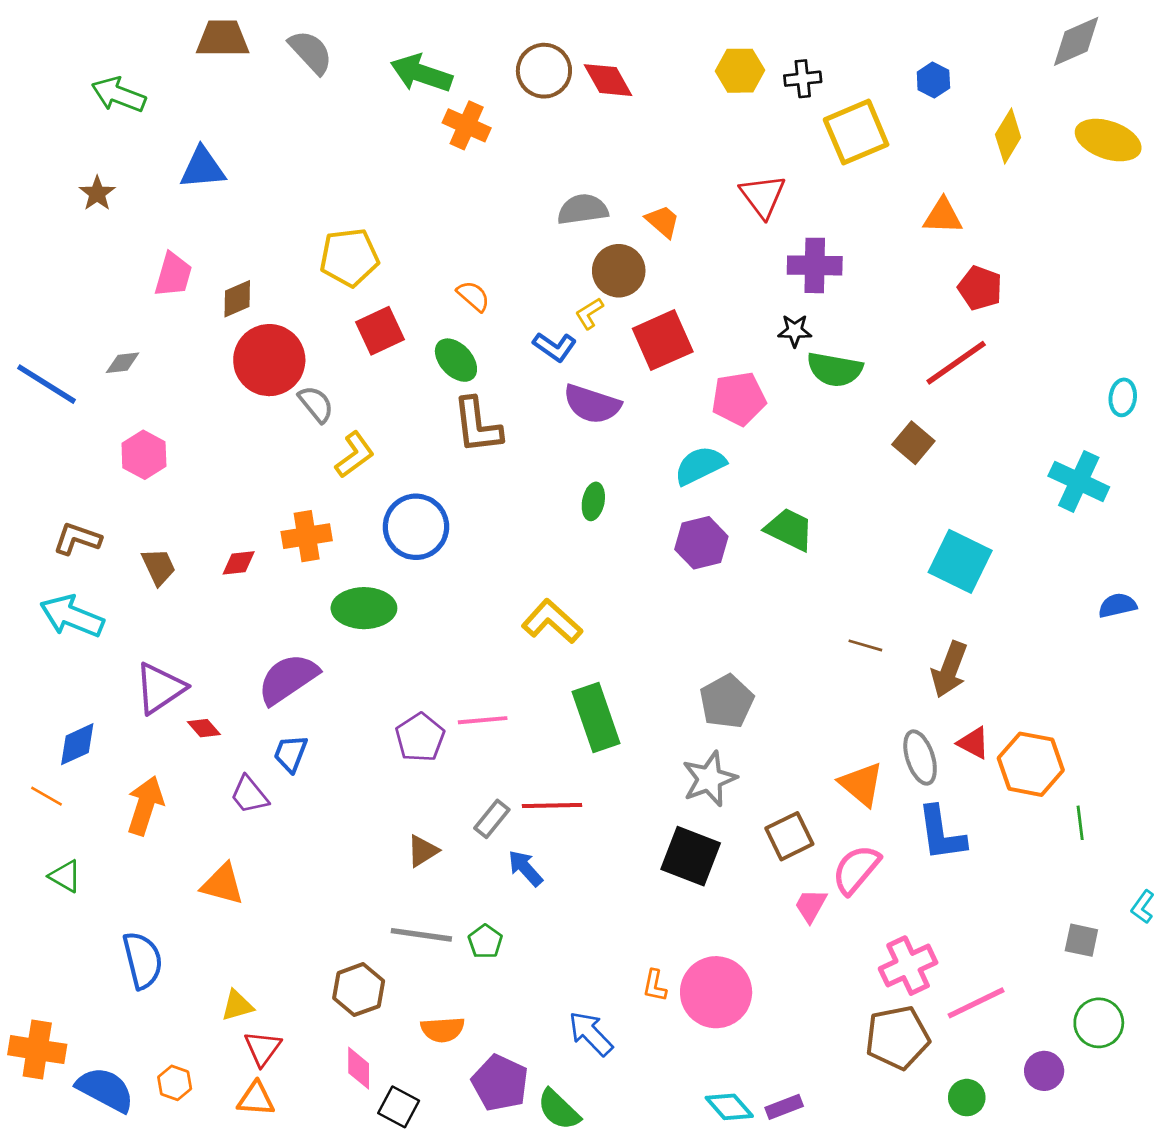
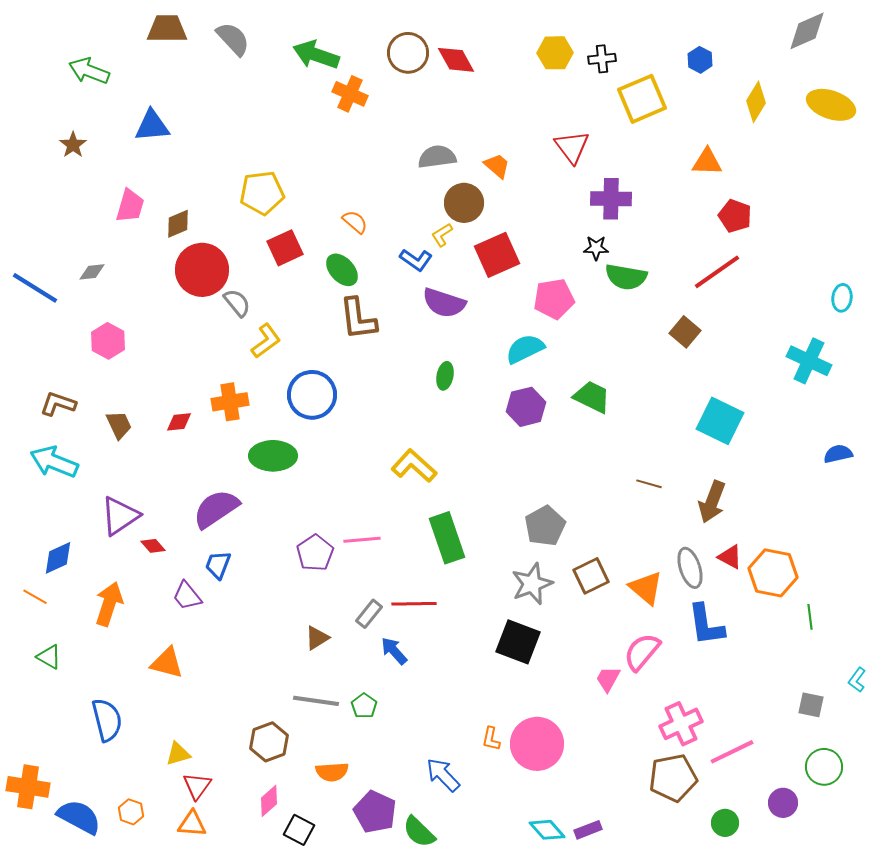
brown square: (789, 836) -> (591, 576), moved
pink diamond: (359, 1068) -> (269, 801), turned 48

